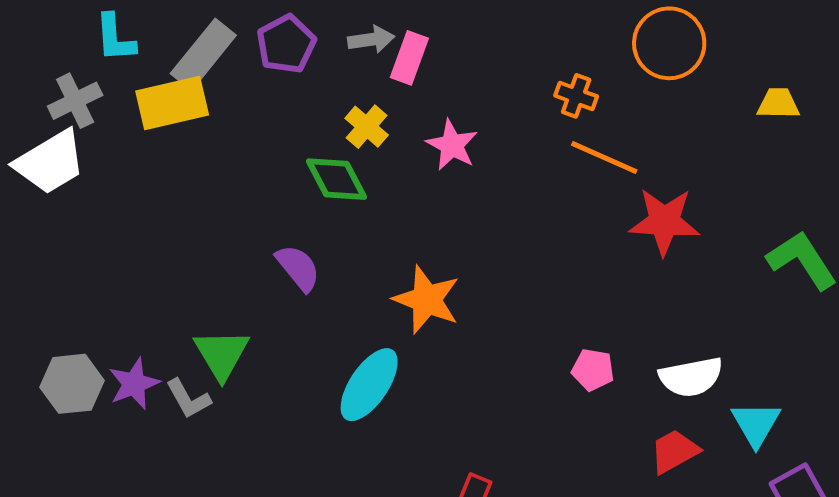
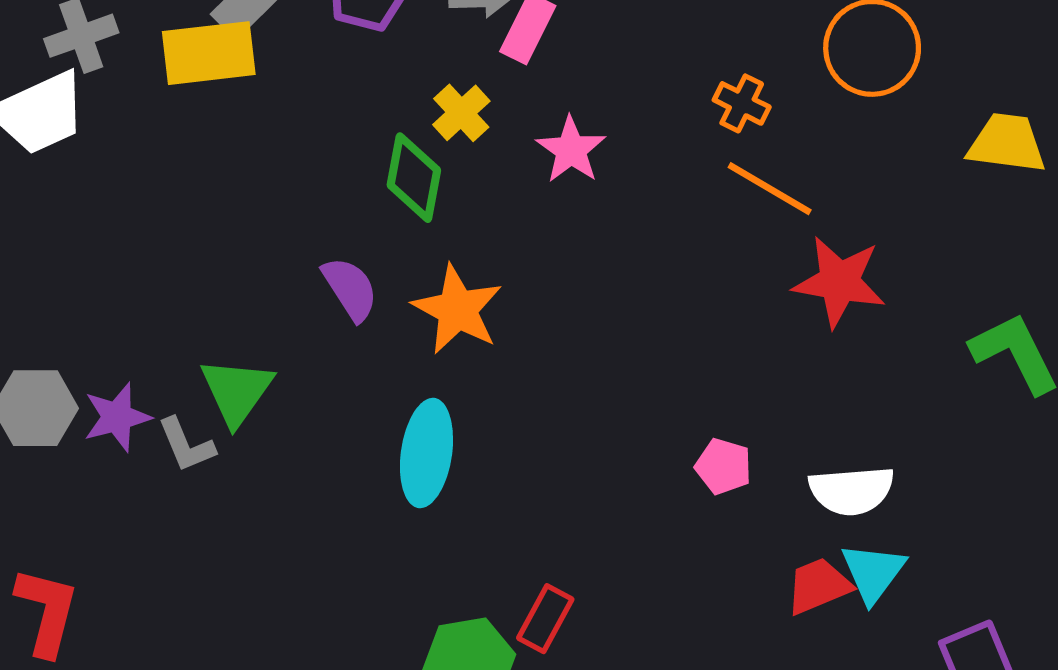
yellow trapezoid: (778, 103) -> (1007, 143), size x1.4
green diamond: (337, 179) -> (414, 178), turned 32
orange star: (427, 300) -> (457, 310), moved
cyan ellipse: (369, 385) -> (426, 453), turned -32
cyan triangle: (756, 424) -> (873, 572), moved

